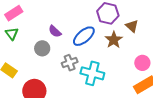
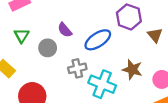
green triangle: (12, 34) -> (22, 36), moved
brown star: (114, 40) -> (132, 70), moved, turned -30

